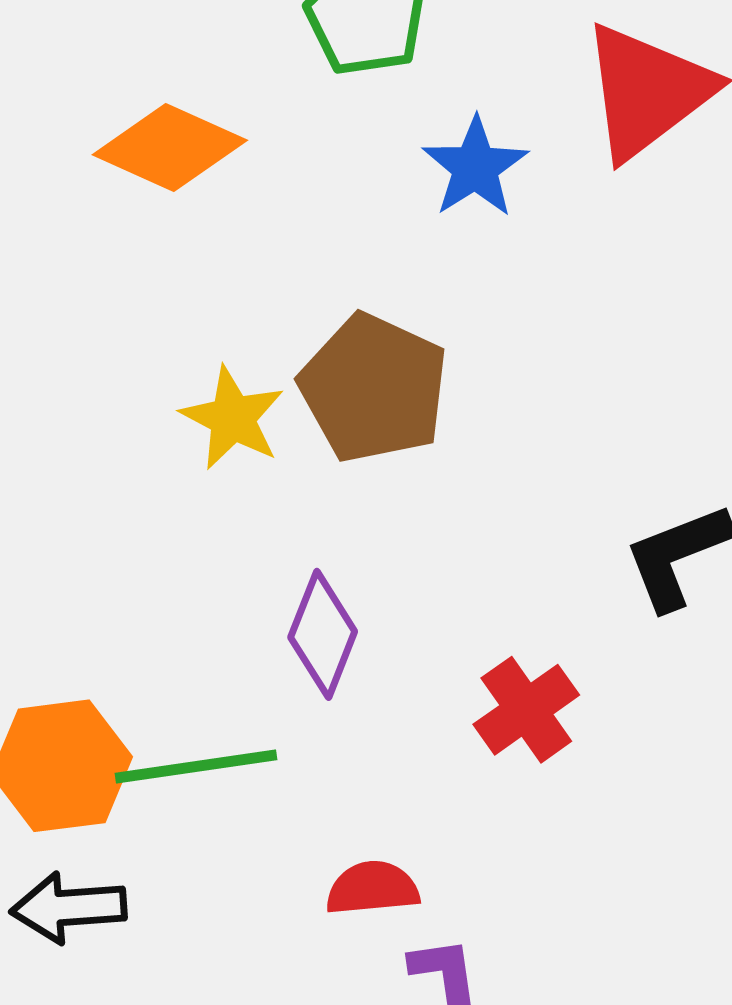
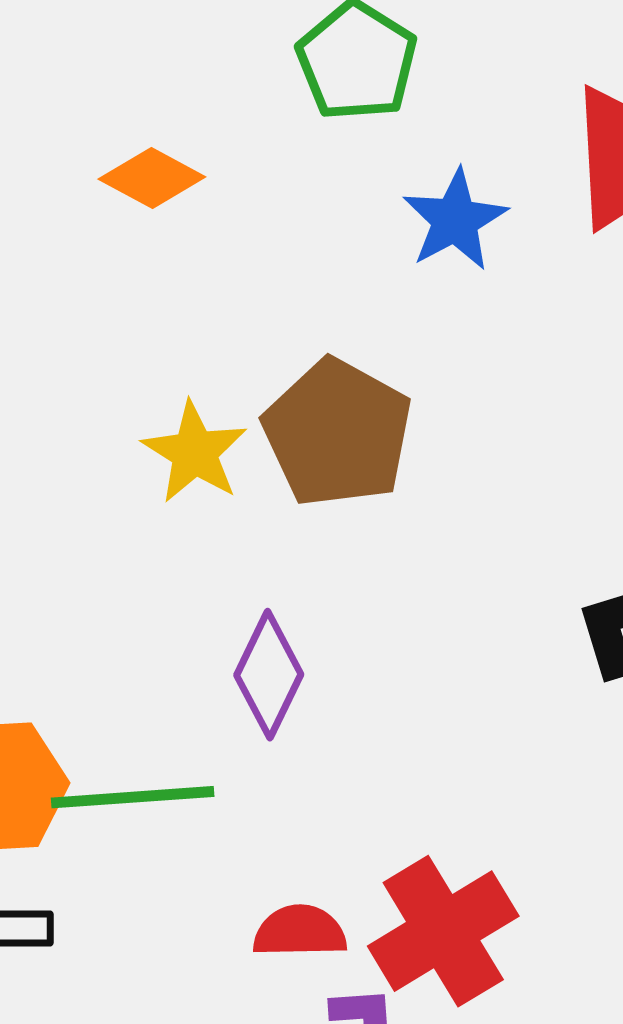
orange diamond: (170, 148) -> (152, 178), size x0.7
red cross: (526, 710) -> (443, 931), moved, size x1.4

